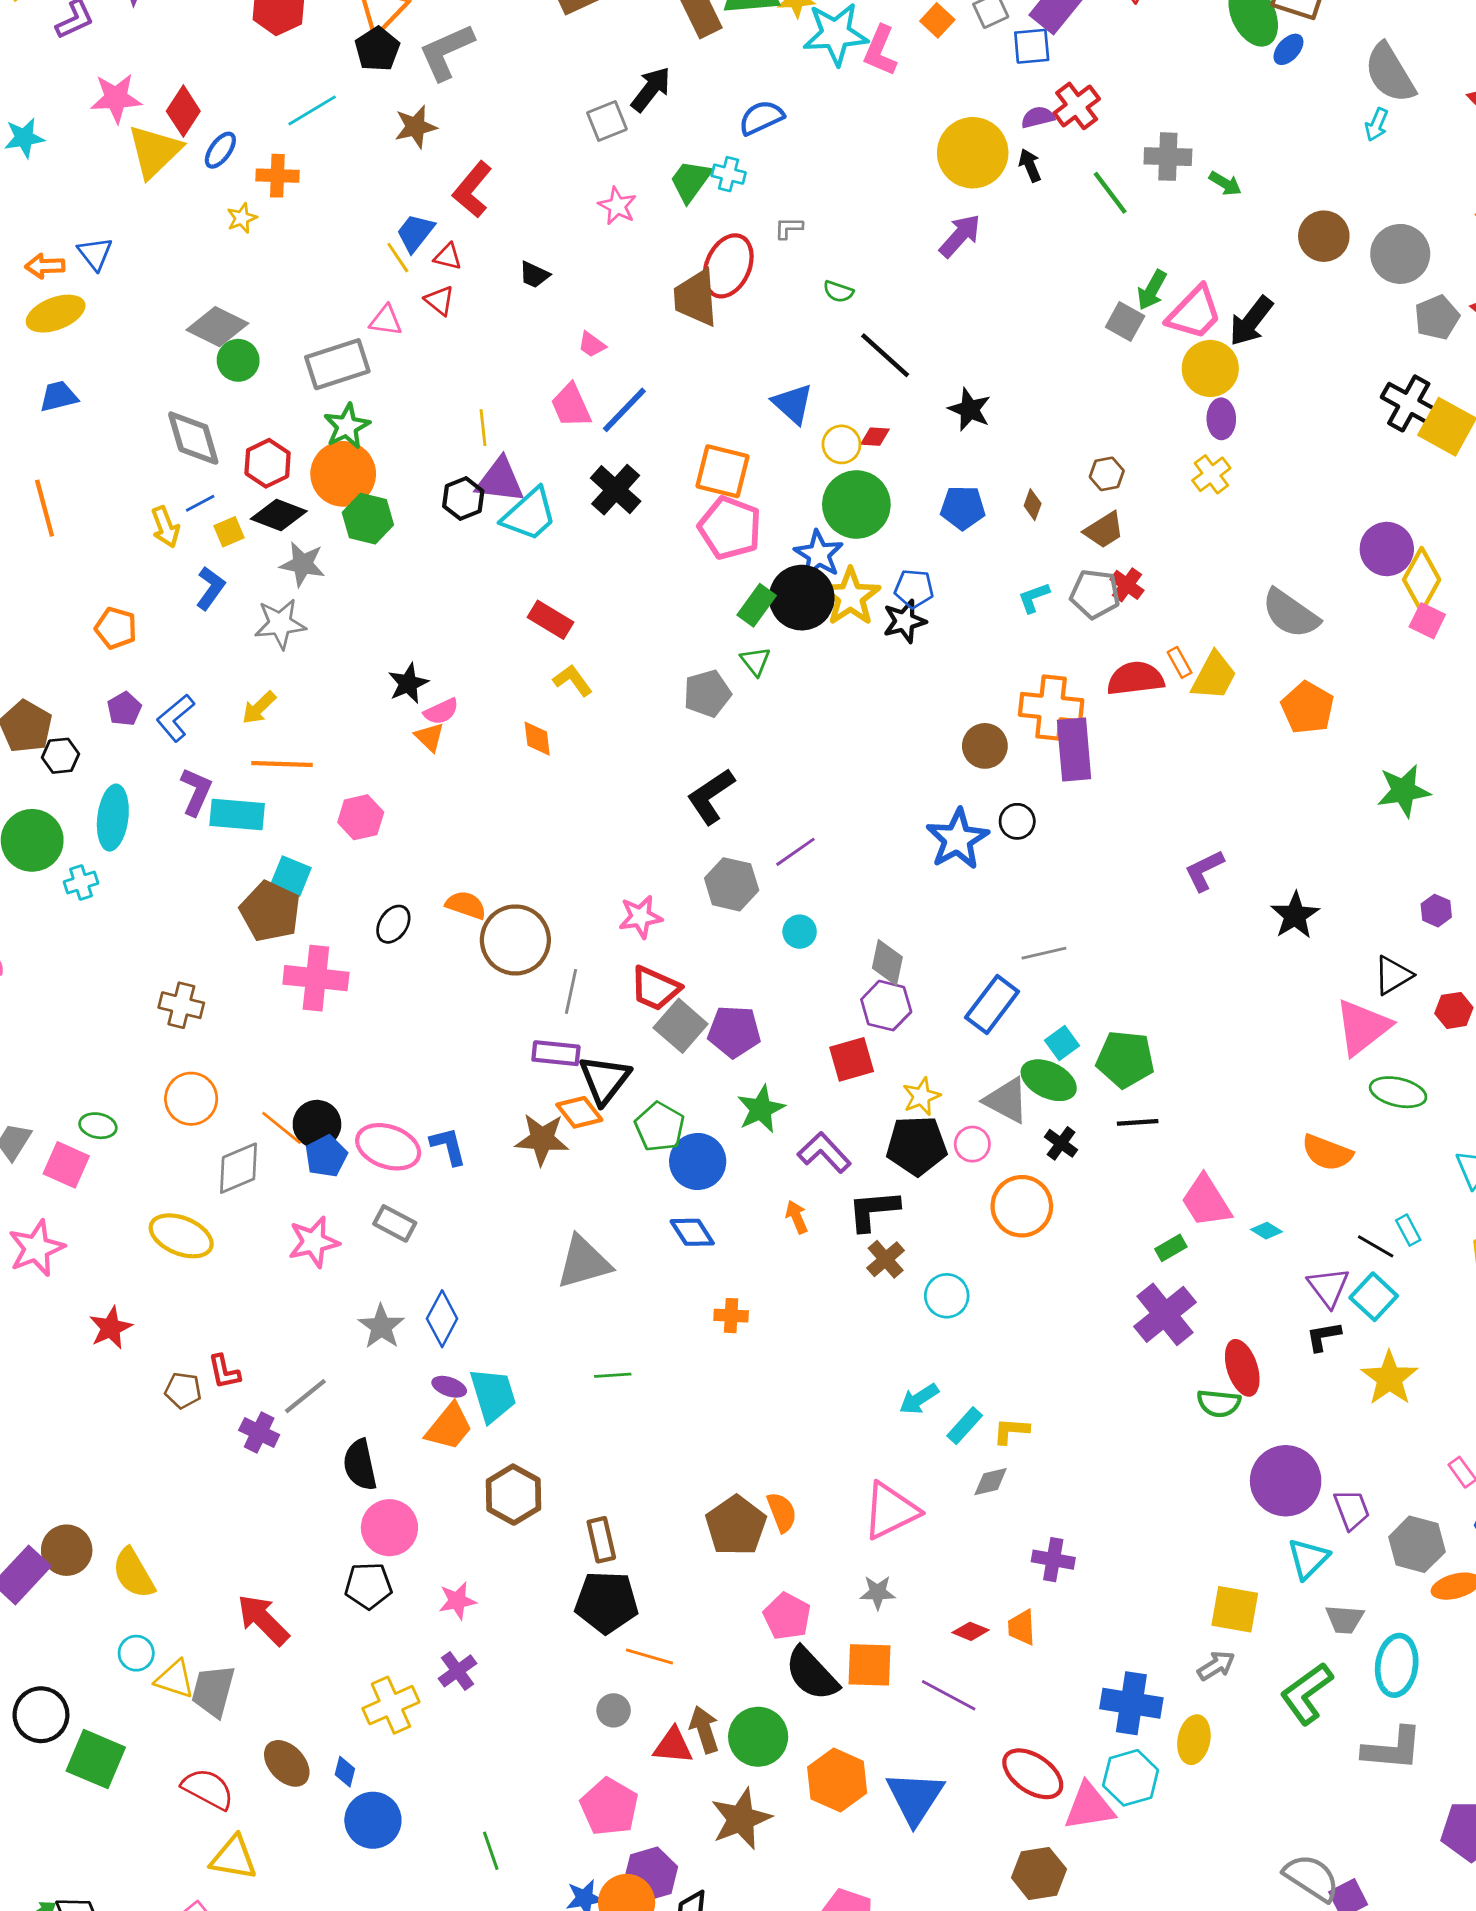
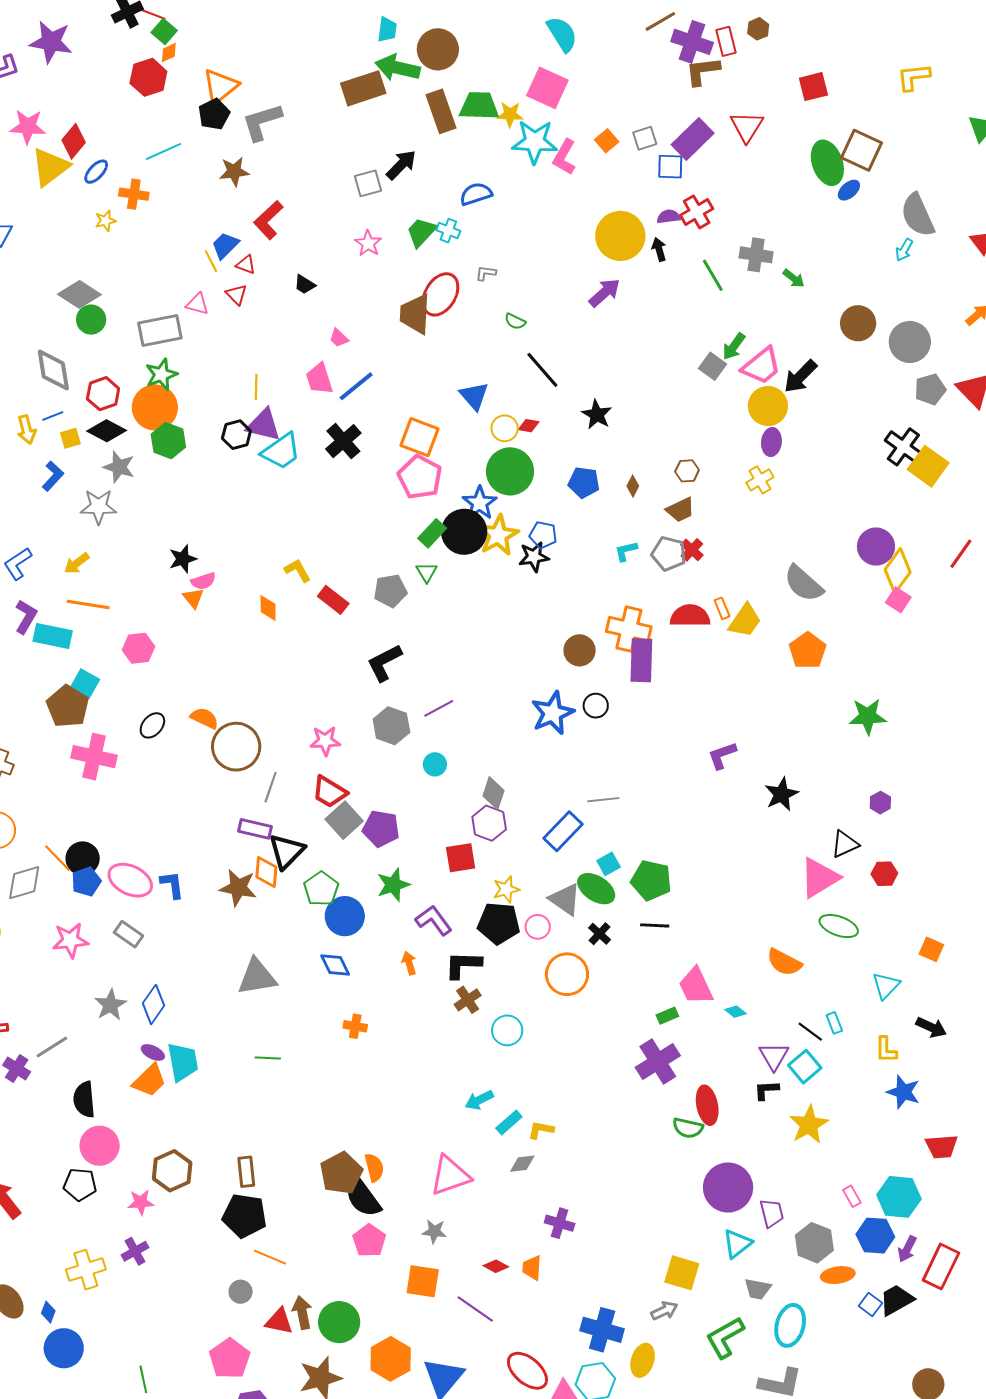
red rectangle: (550, 620) -> (333, 600), moved
orange diamond: (579, 1112) -> (266, 872), turned 36
brown hexagon: (513, 1495) -> (172, 1171), moved
black semicircle: (812, 1674) -> (363, 1197), moved

